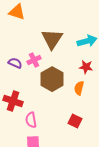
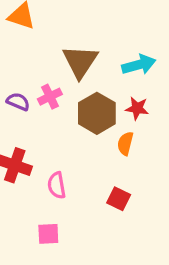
brown hexagon: (52, 79) -> (97, 113), moved
pink semicircle: (31, 120) -> (57, 185), moved

